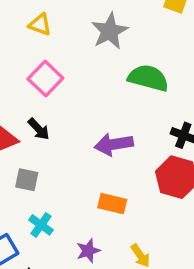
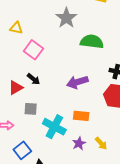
yellow triangle: (40, 25) -> (16, 28), moved
cyan cross: (41, 225) -> (54, 127), moved, size x1.6
purple star: (88, 251) -> (79, 143), moved

